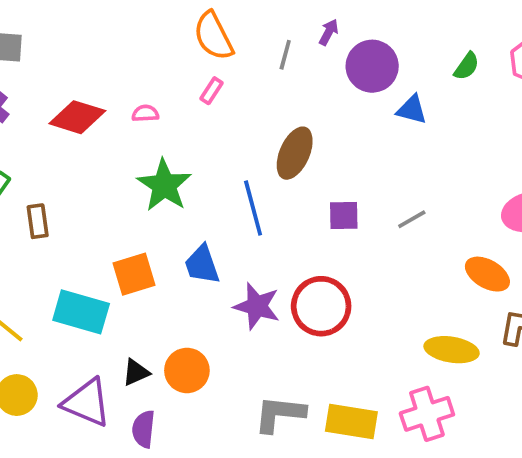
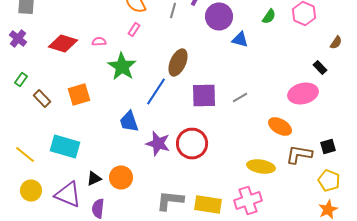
green star: (164, 185) -> (122, 66), moved
blue line: (253, 208) -> (156, 92), turned 48
purple square: (344, 215) -> (204, 96), size x1.5
brown rectangle: (38, 221) -> (42, 98), turned -36
orange square: (134, 274) -> (79, 94), moved

